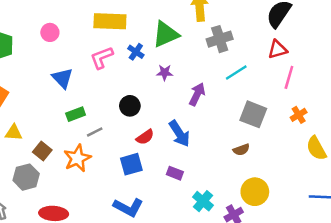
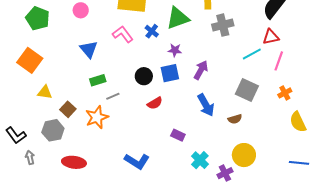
pink L-shape: (102, 58) -> (123, 34), turned 70
cyan line: (236, 73) -> (252, 54), moved
blue arrow: (179, 134) -> (206, 105), moved
blue square: (131, 164) -> (170, 73), moved

